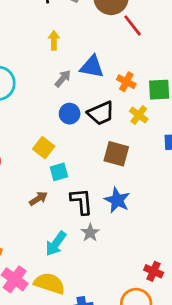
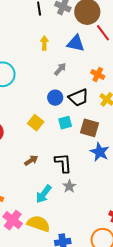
blue triangle: (92, 67) -> (76, 43), moved
gray arrow: (63, 78) -> (60, 69), moved
cyan square: (59, 172) -> (65, 123), moved
blue star: (117, 200) -> (100, 152), moved

